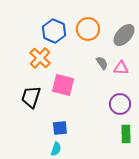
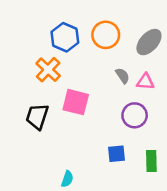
purple circle: (120, 104) -> (135, 115), moved
blue square: (60, 128) -> (117, 154), moved

